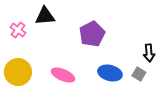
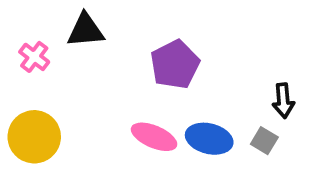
pink ellipse: (63, 75) -> (154, 137), moved

